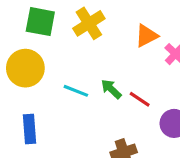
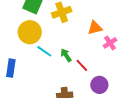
yellow circle: (25, 68) -> (30, 32), moved

